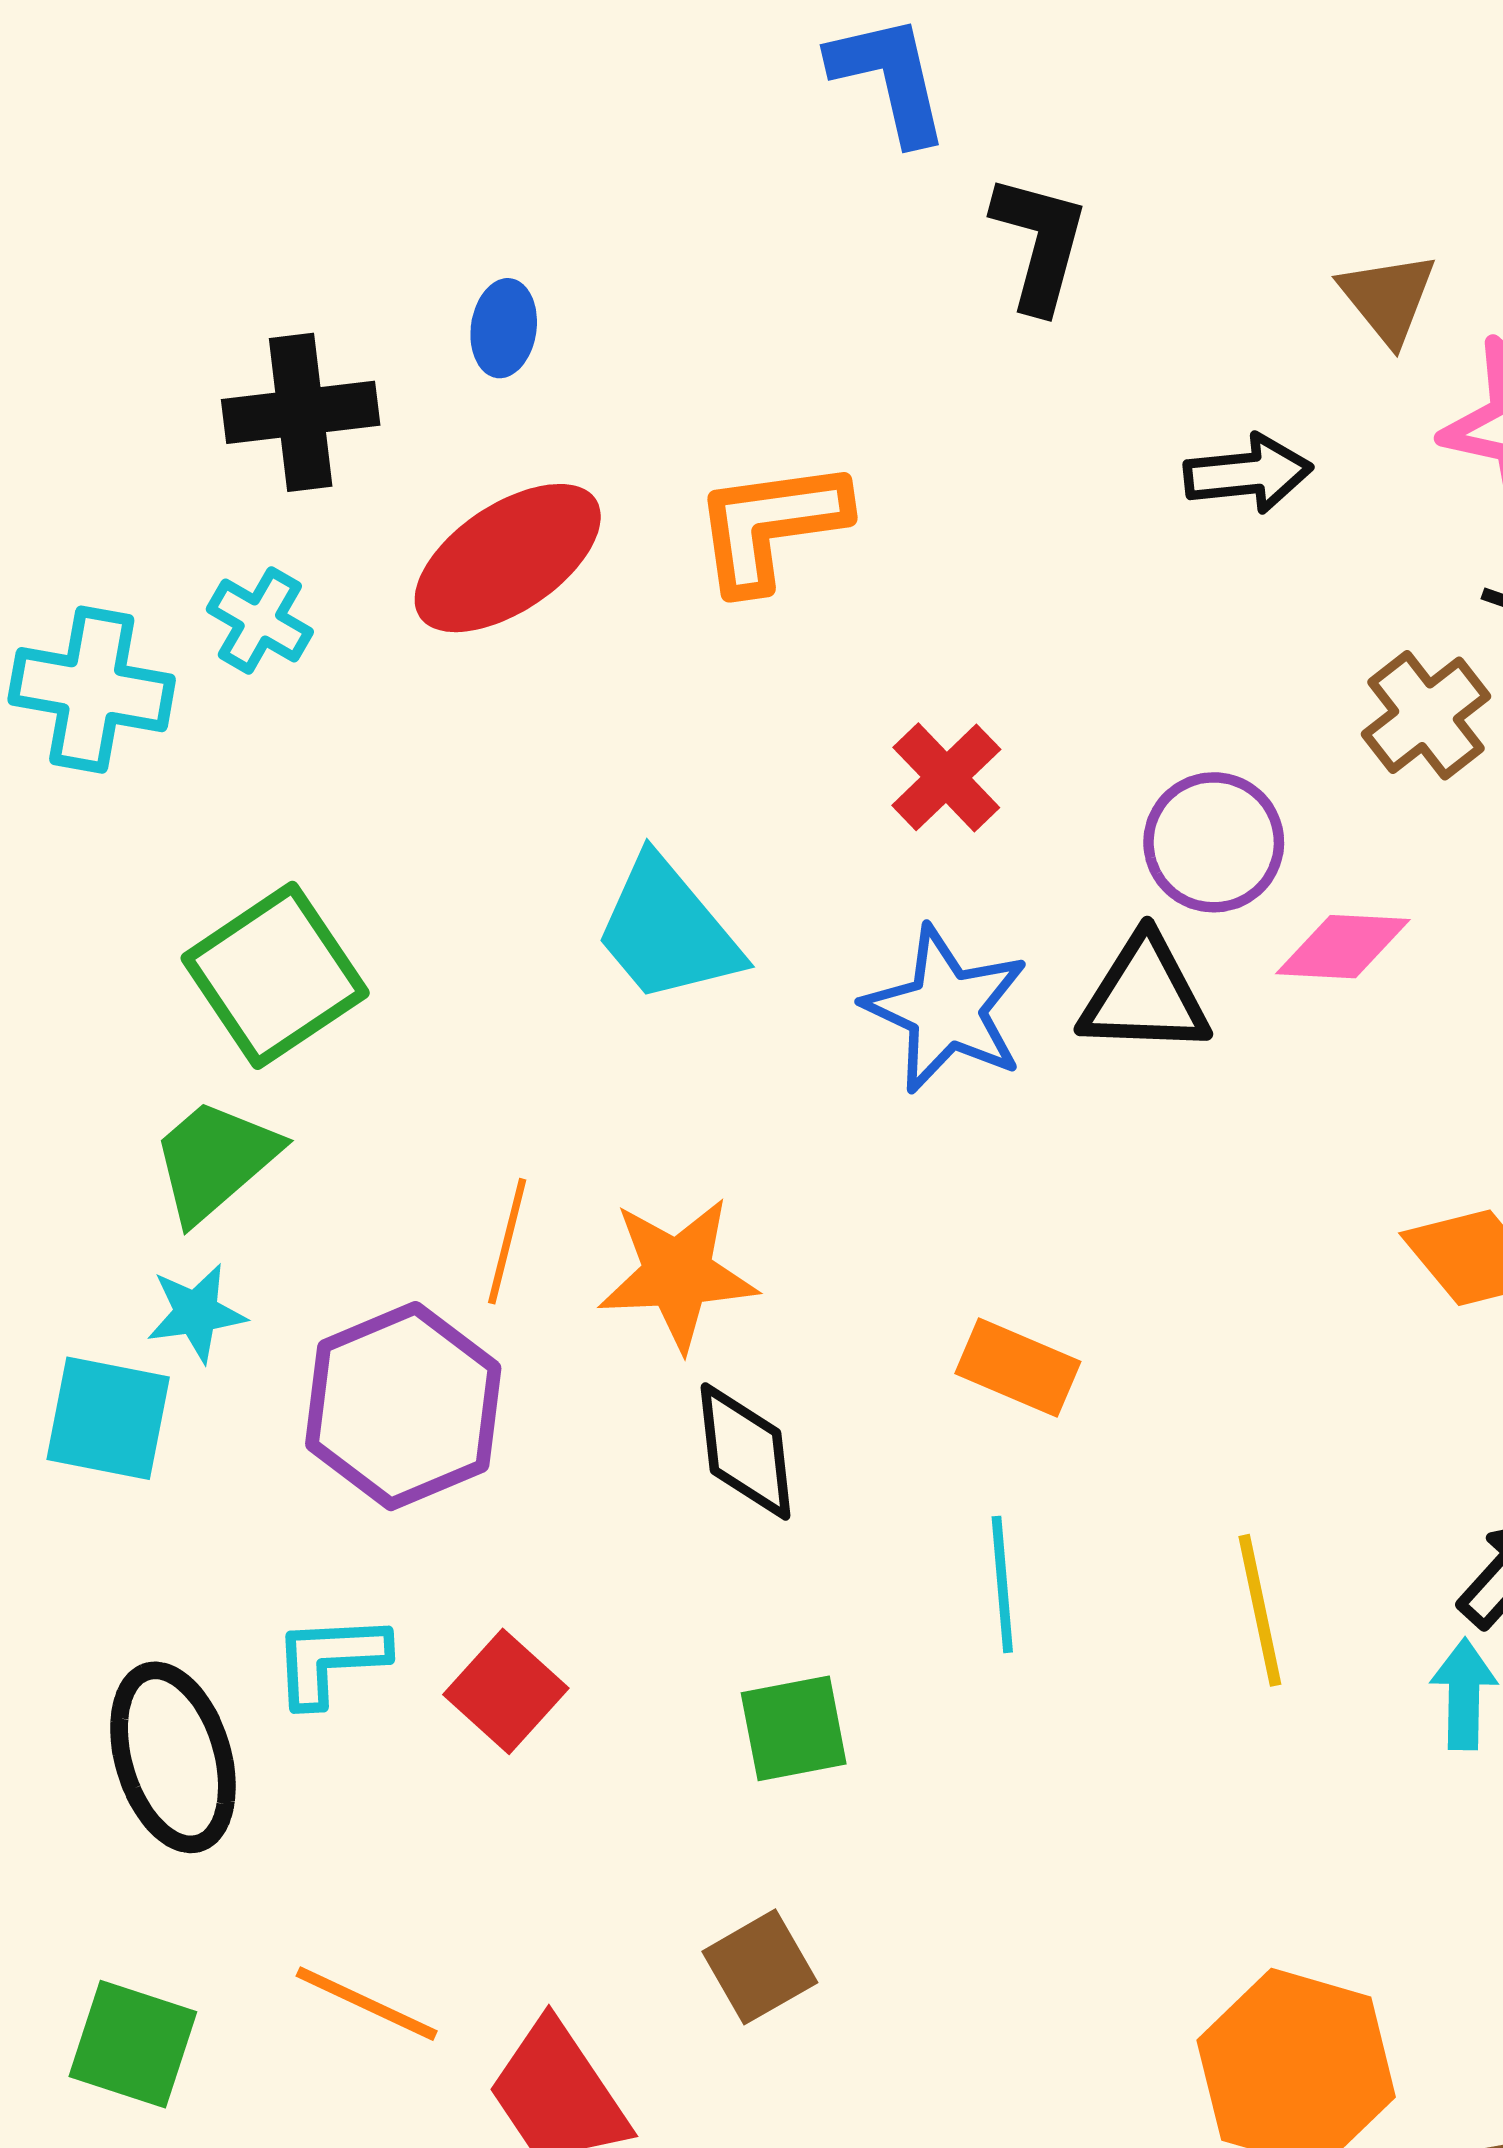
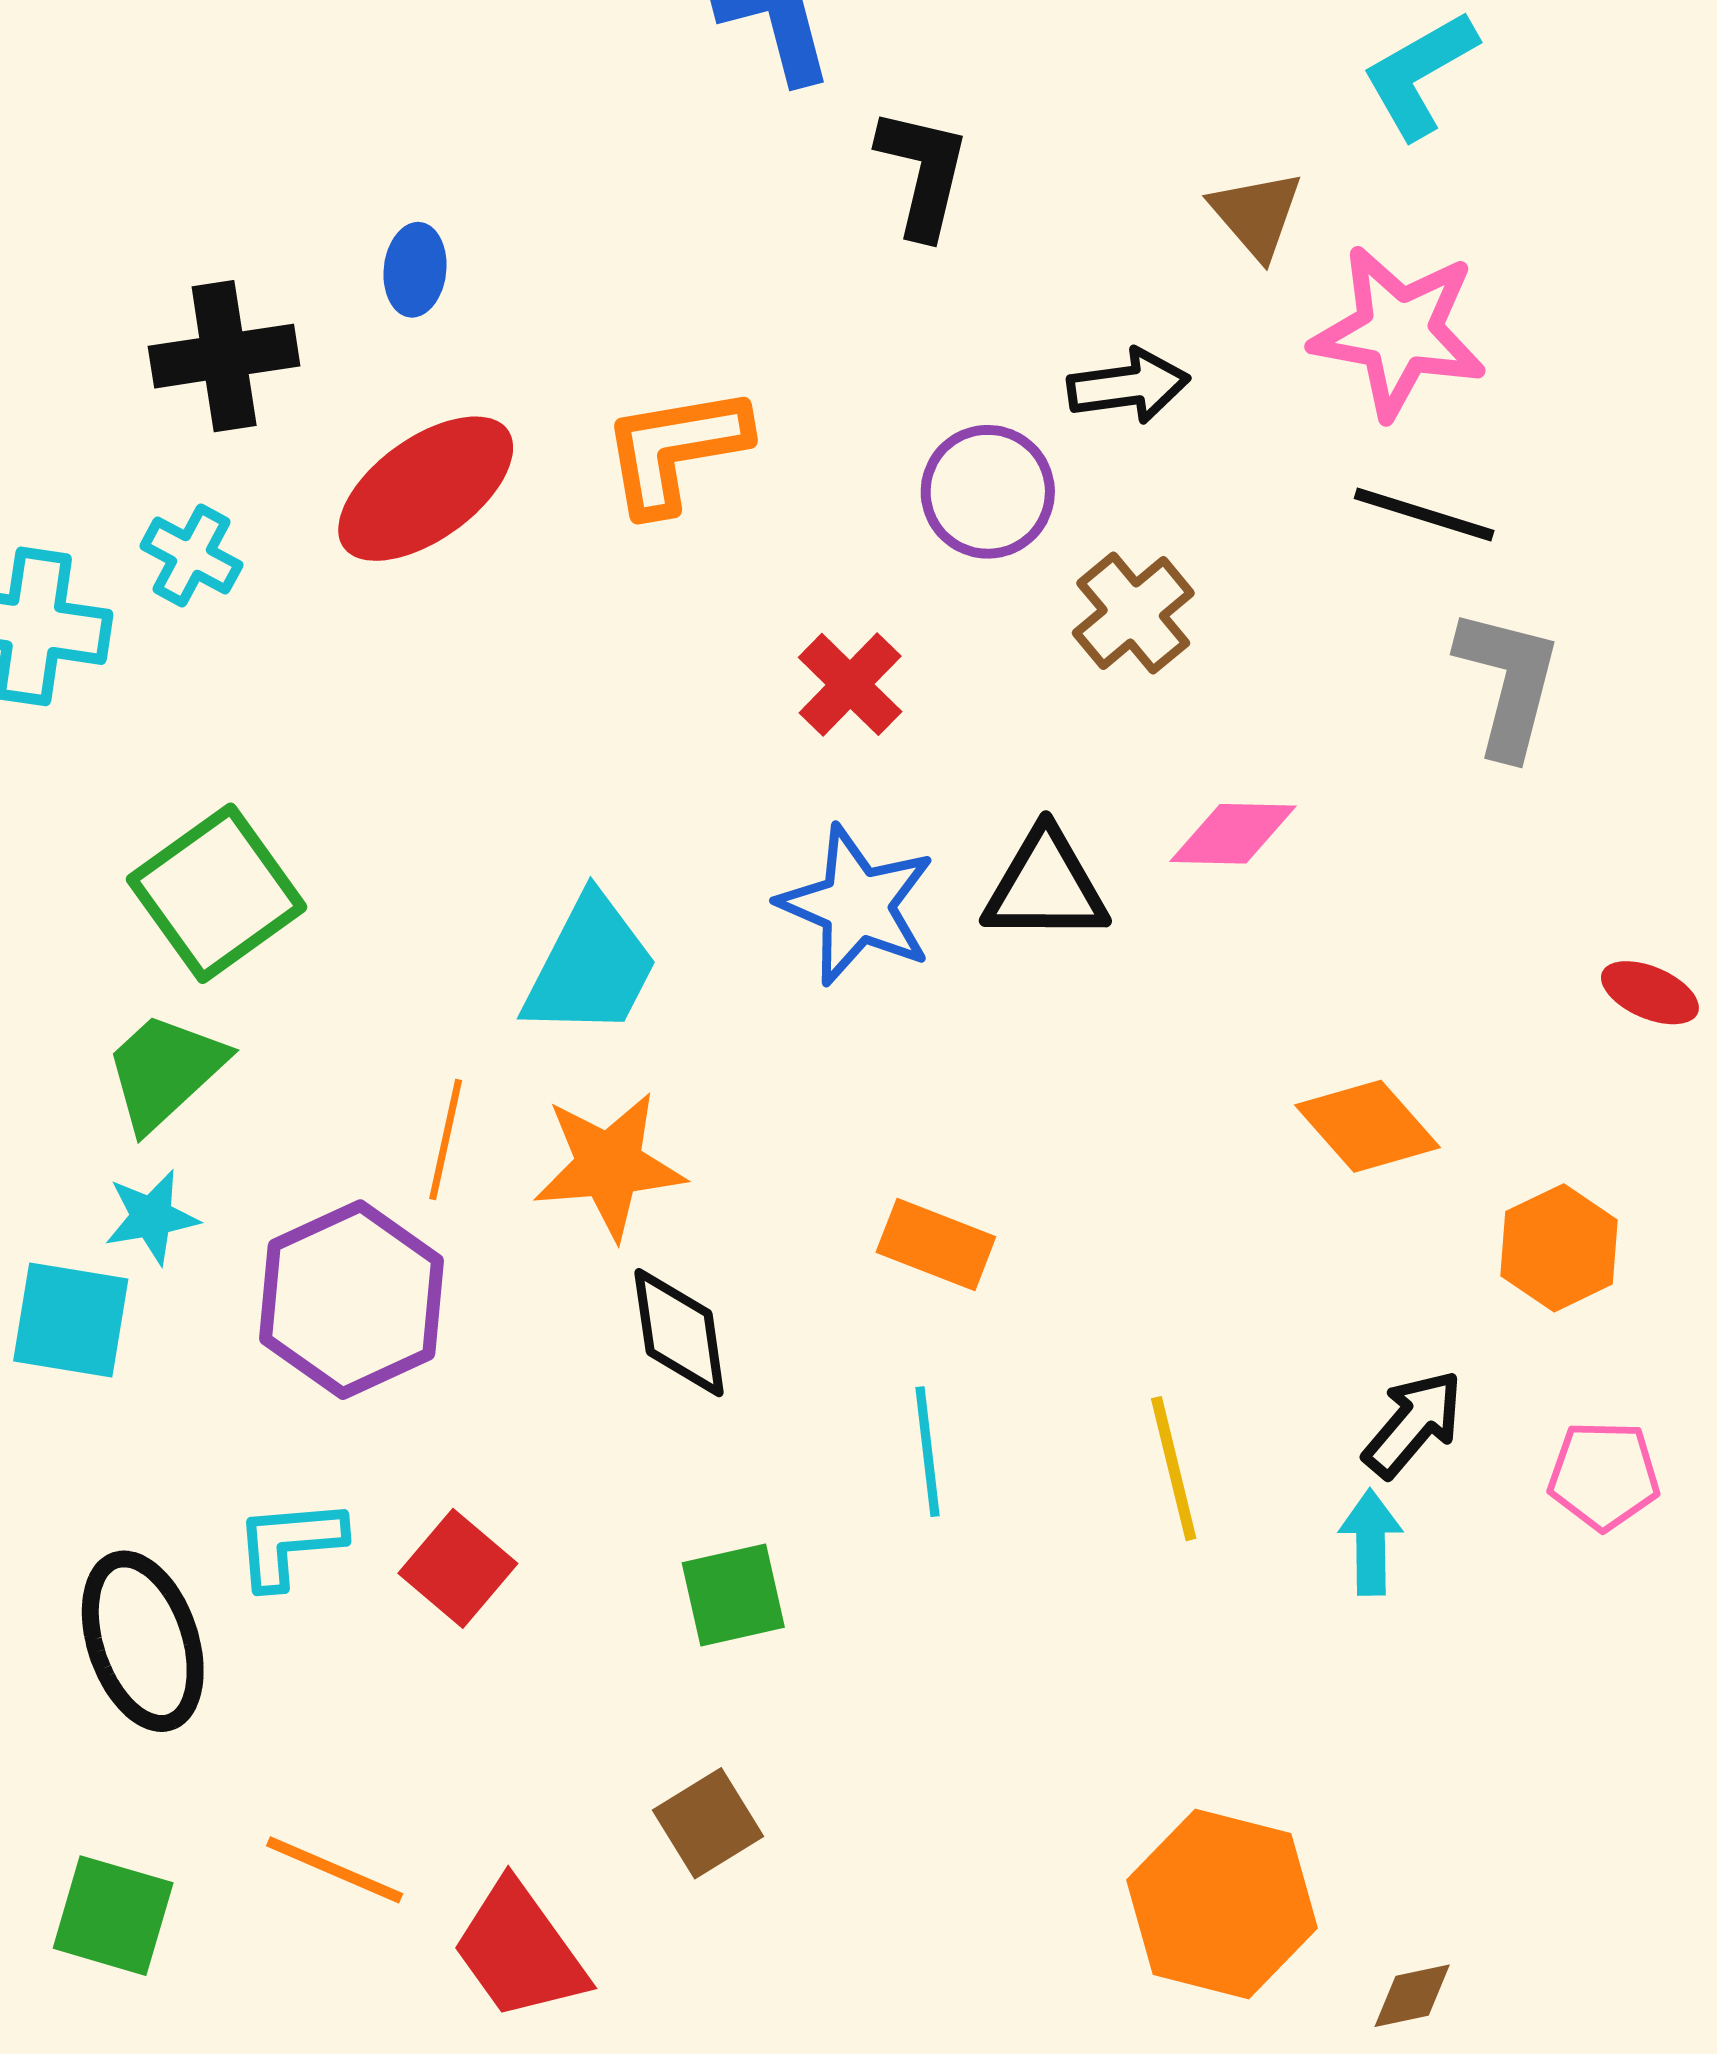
brown cross: (1426, 715) -> (1133, 613), moved
purple circle: (1214, 842) -> (988, 492), moved
cyan trapezoid: (667, 931) -> (591, 967), moved, turned -111

